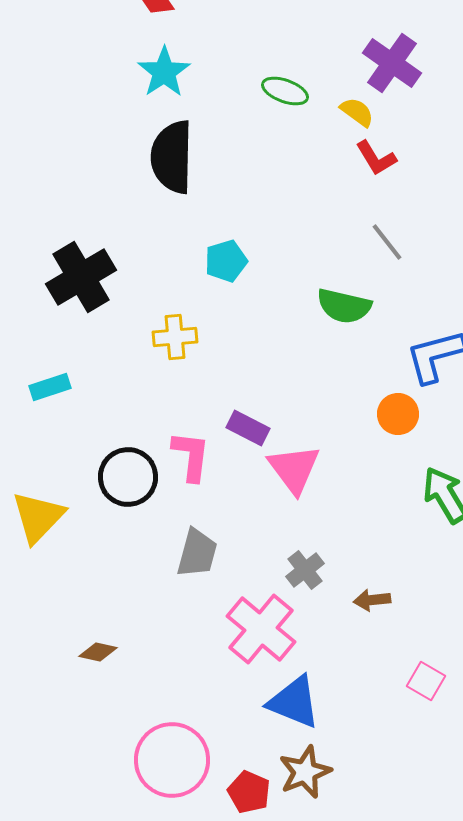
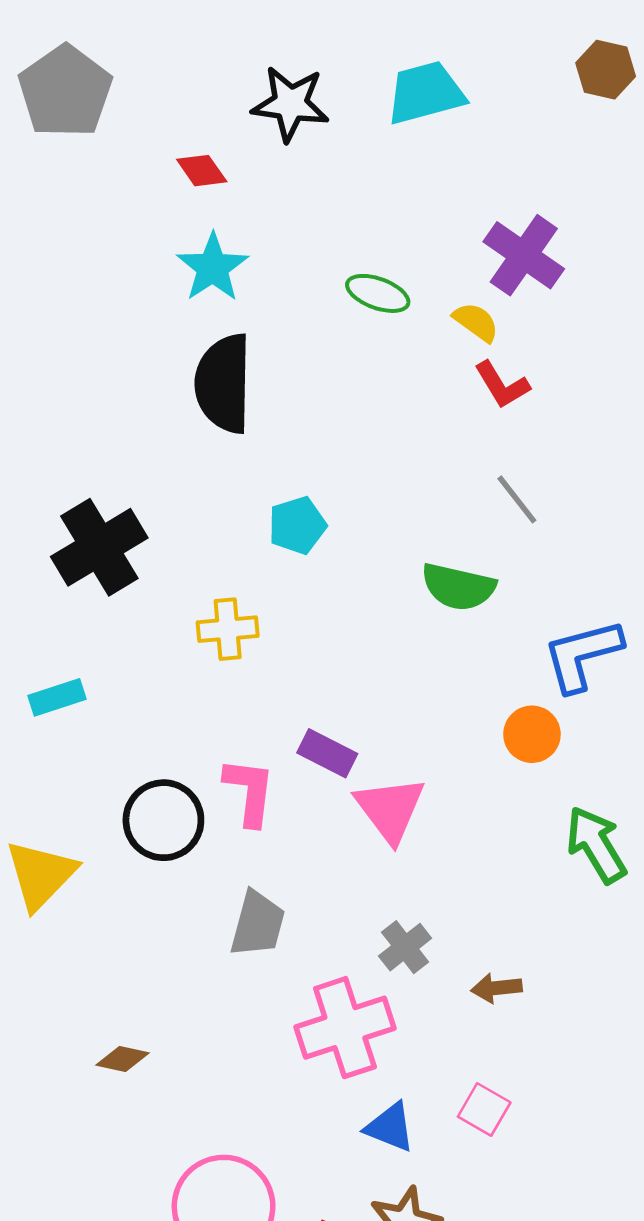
pink cross: (261, 629) -> (345, 1028), turned 32
pink square: (426, 681) -> (484, 1110), moved
blue triangle: (294, 702) -> (390, 1127), size x0.7

